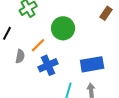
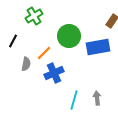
blue rectangle: (92, 64) -> (98, 47), moved

